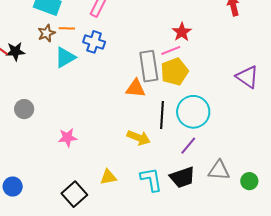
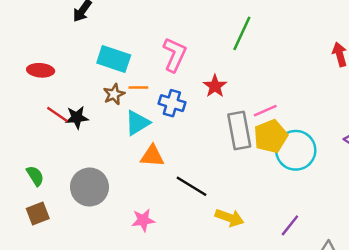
red star: (182, 32) -> (215, 86), moved
orange triangle: (135, 88) -> (152, 156), moved
gray circle: (24, 109) -> (89, 187), size x1.6
cyan circle: (193, 112) -> (296, 150), moved
black line: (162, 115) -> (192, 186), moved, turned -60

